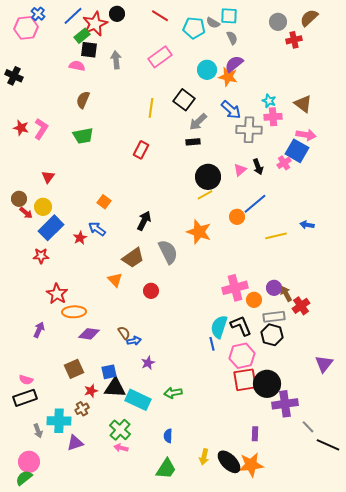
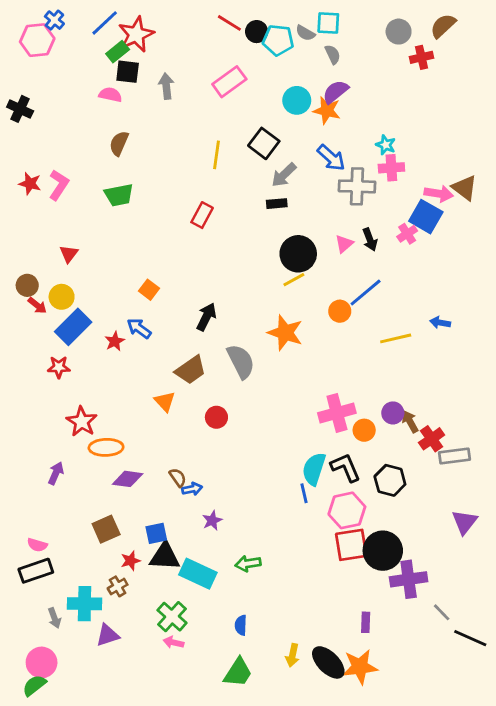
black circle: (117, 14) -> (257, 32), moved
brown triangle: (303, 104) -> (465, 188), moved
gray rectangle: (274, 317) -> (454, 456), moved

